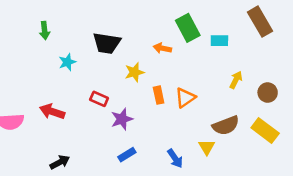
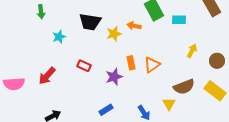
yellow star: (135, 72) -> (114, 34), moved
red arrow: (52, 112) -> (47, 76), turned -66
purple star: (122, 119) -> (114, 77), moved

